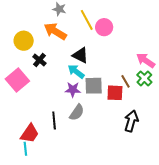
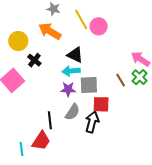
cyan arrow: (76, 71) -> (71, 71), turned -42
red square: (115, 93) -> (101, 104), moved
black arrow: (131, 121) -> (92, 122), moved
red trapezoid: (30, 134) -> (41, 141), moved

